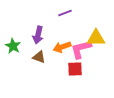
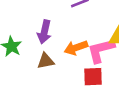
brown triangle: (39, 57) -> (46, 61), turned -32

